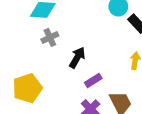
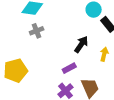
black arrow: (77, 57) -> (81, 44), moved

